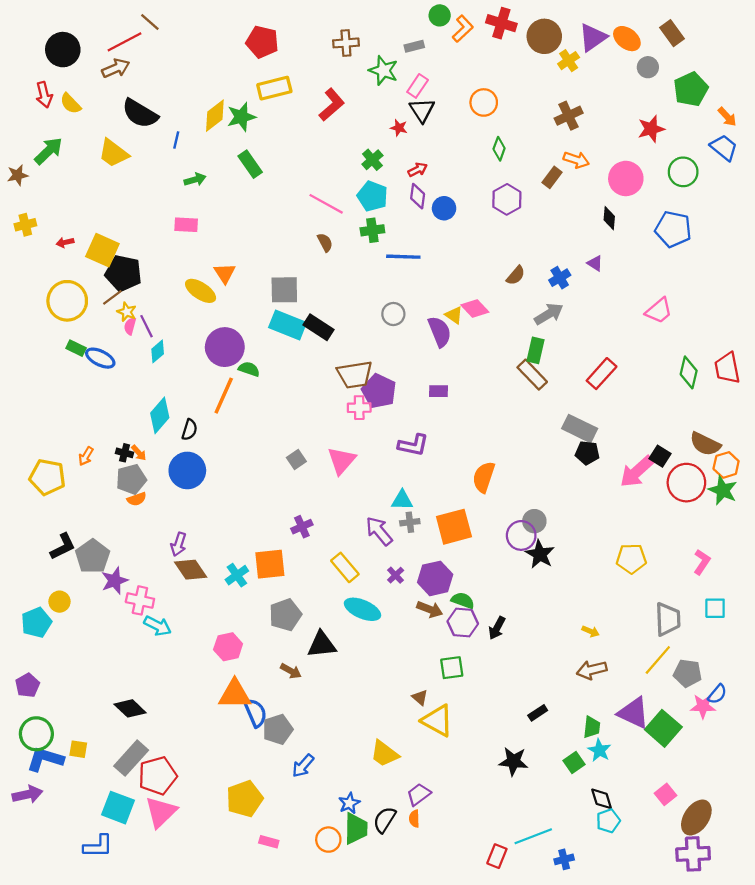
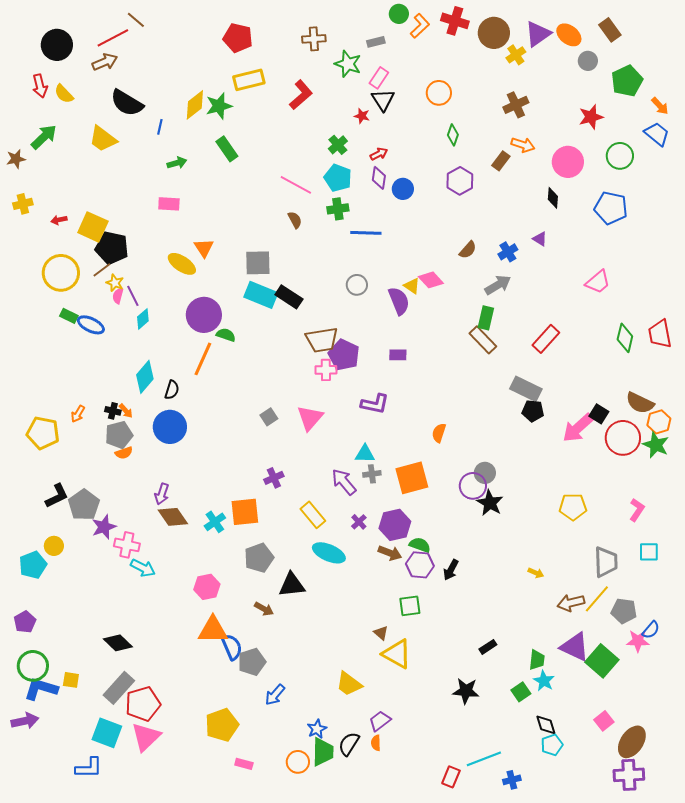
orange semicircle: (484, 477) -> (439, 433), size x0.7
brown arrow: (592, 670) -> (571, 603), moved

